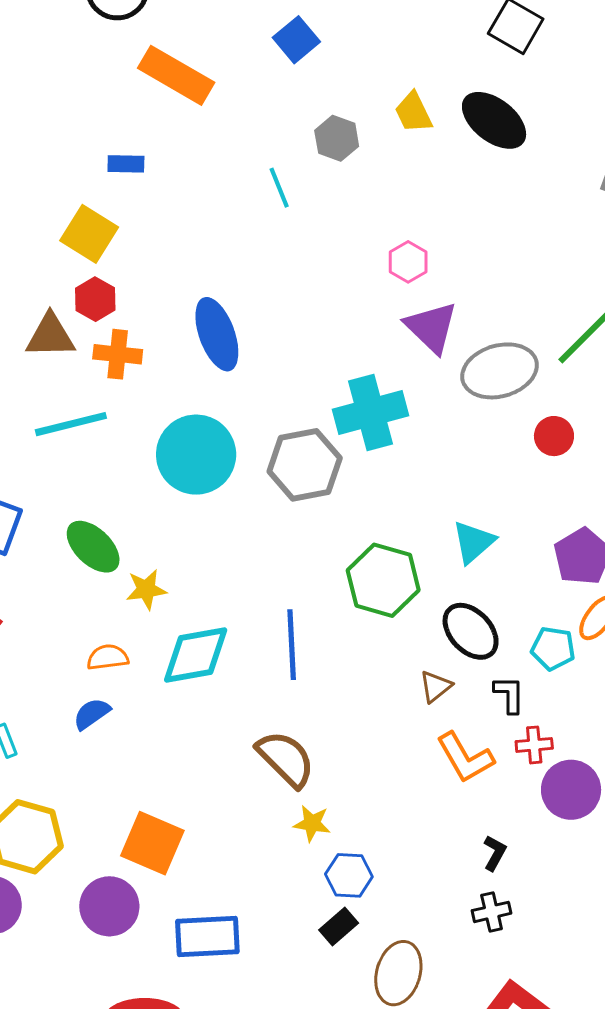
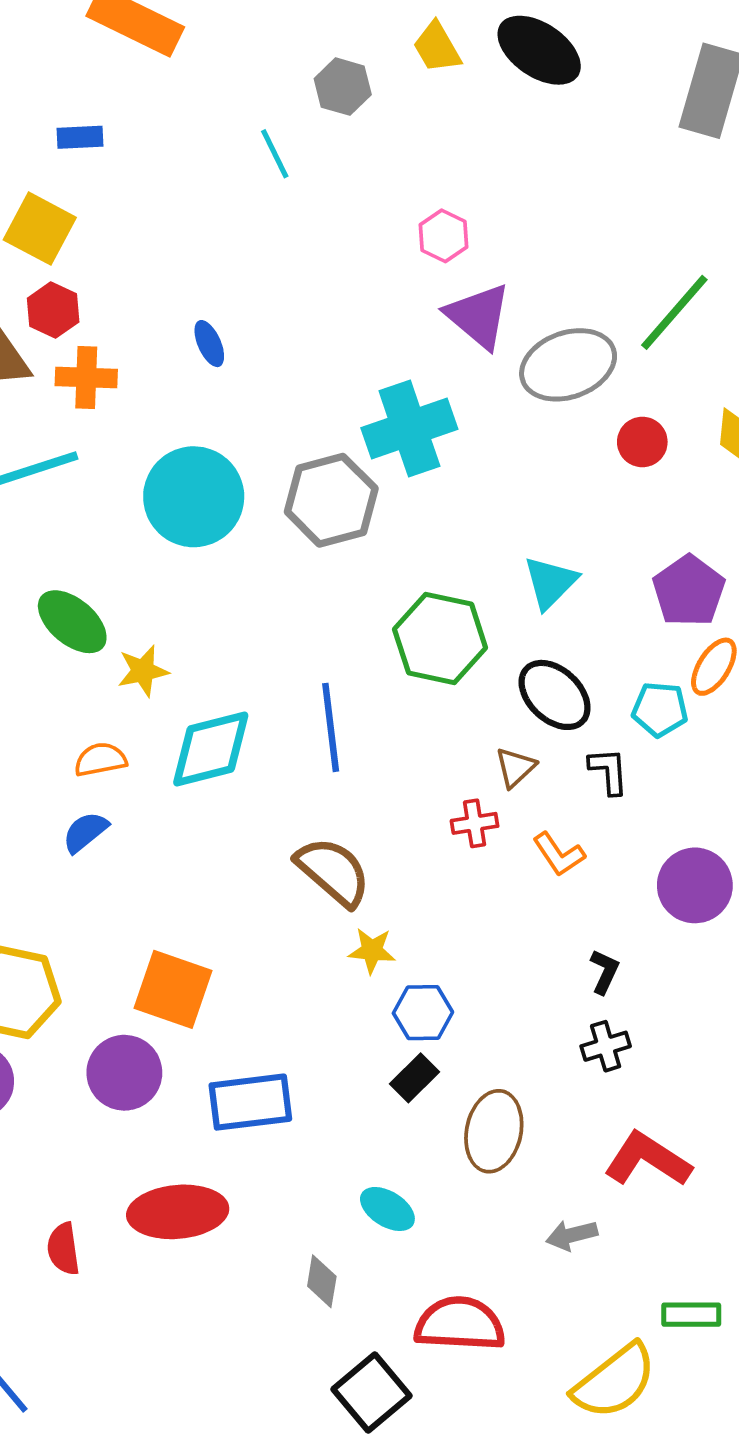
blue ellipse: (217, 334) -> (209, 344), size x0.5
red cross: (534, 745) -> (475, 823), moved
orange L-shape: (465, 758) -> (559, 854), size x0.7

